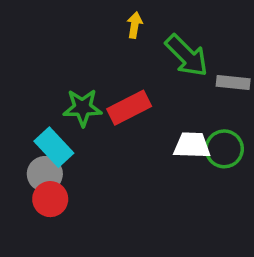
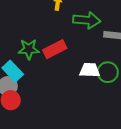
green arrow: (187, 56) -> (87, 20), turned -40

